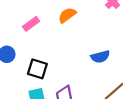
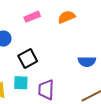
black square: (37, 69) -> (28, 58), turned 30

